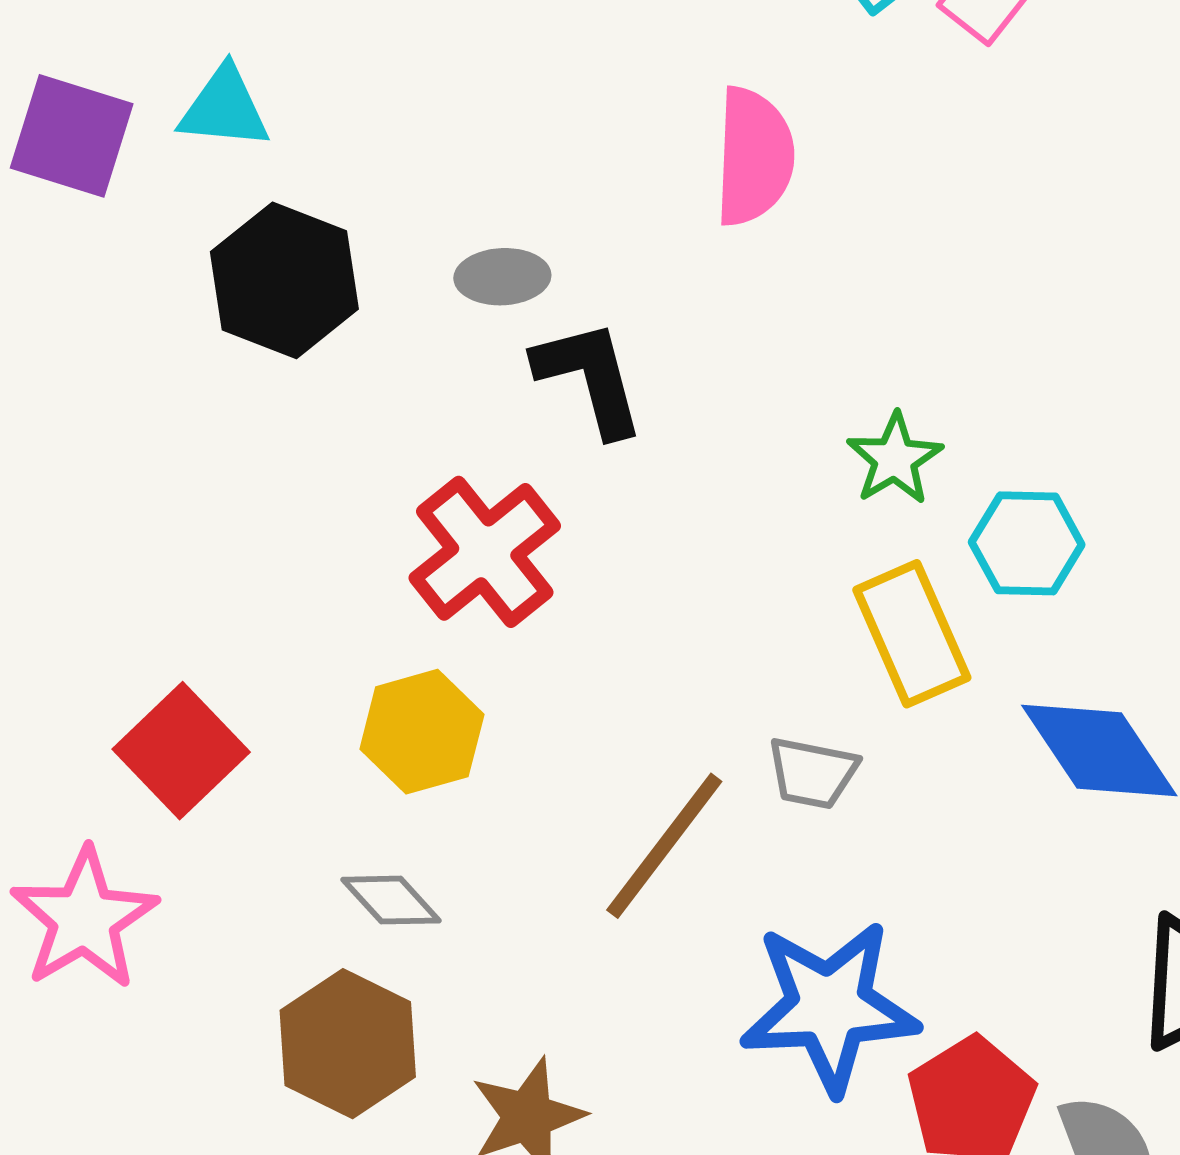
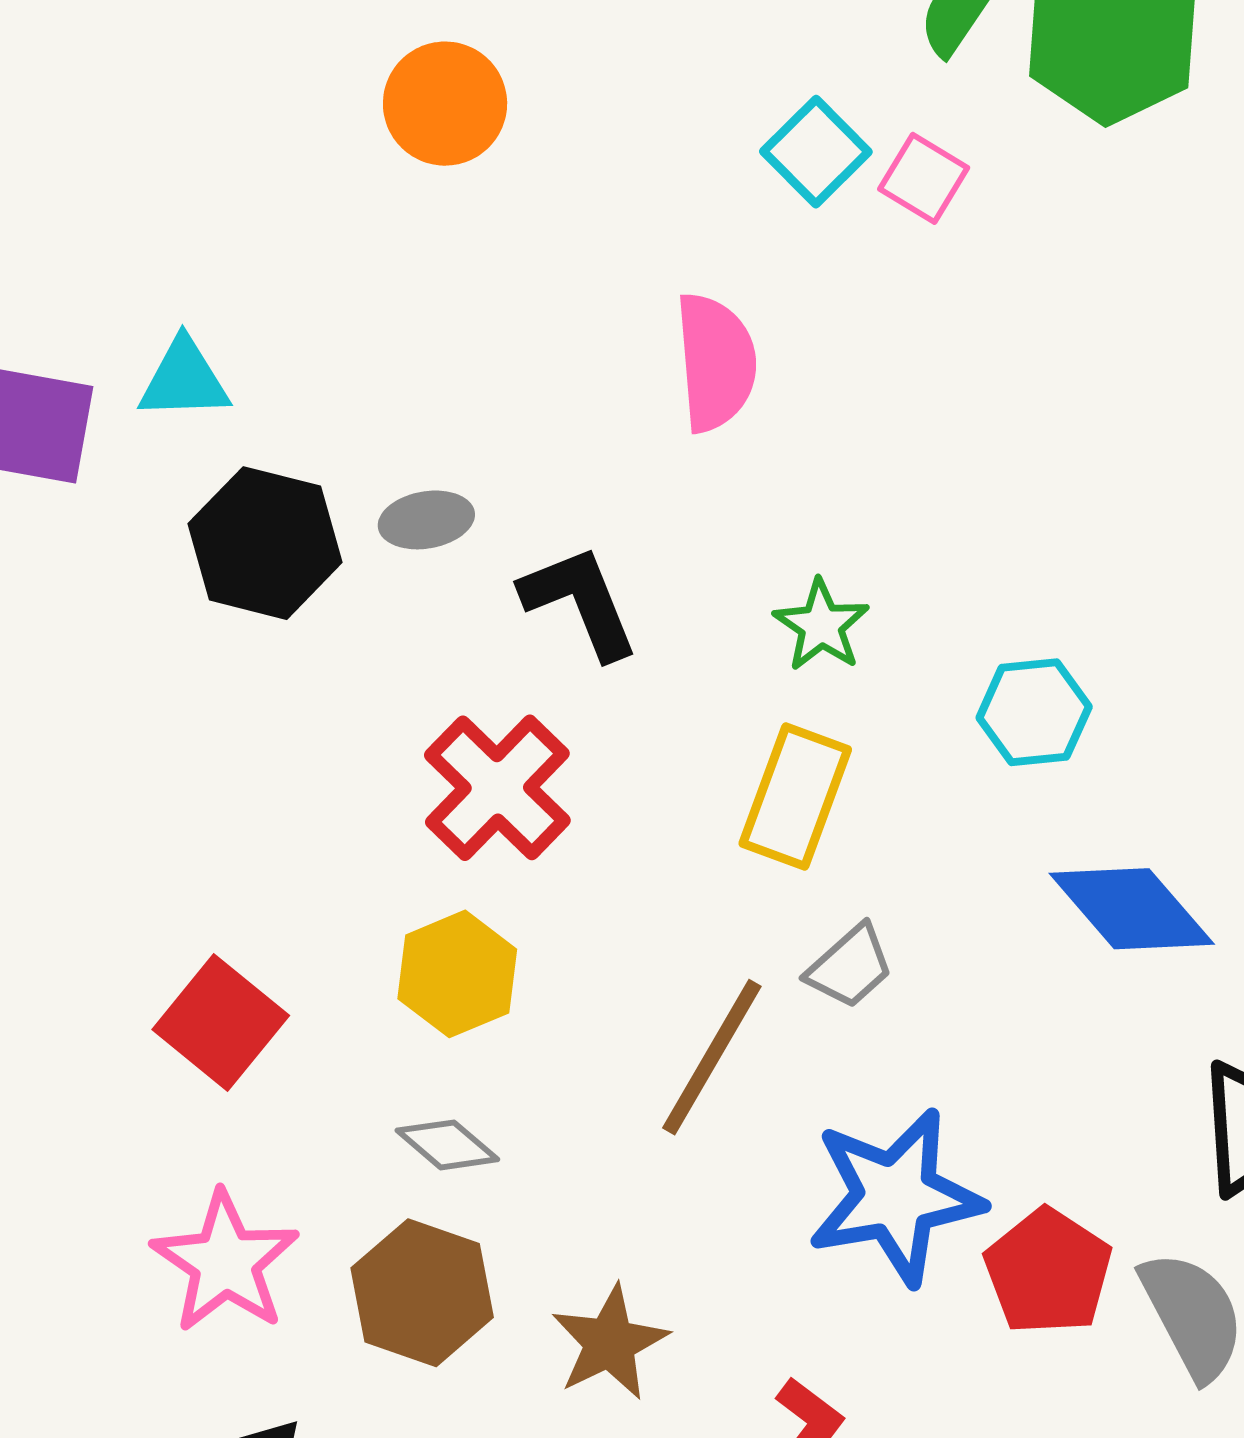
gray ellipse: (502, 277) -> (426, 520), moved
green star: (895, 459) -> (821, 625), moved
yellow rectangle: (912, 634) -> (795, 796), moved, turned 51
gray trapezoid: (812, 773) -> (850, 967), turned -46
pink star: (84, 919) -> (225, 1262), moved

